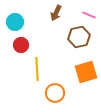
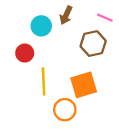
cyan circle: (15, 22) -> (41, 26), moved
orange square: (86, 72) -> (84, 85), moved

